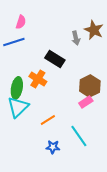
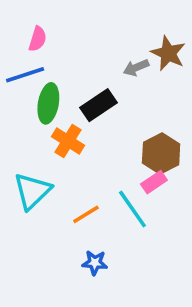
gray arrow: (76, 38) -> (136, 68), turned 80
black rectangle: (55, 59) -> (98, 105), turned -66
green ellipse: (17, 88) -> (48, 103), moved
cyan line: (79, 136) -> (132, 209), moved

